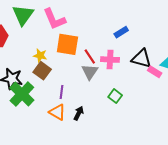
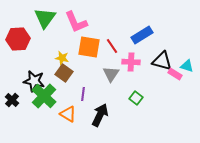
blue rectangle: (121, 32) -> (142, 35), size x1.5
red line: (90, 57) -> (112, 46), moved
orange triangle: (57, 112) -> (68, 114), moved
black arrow: (79, 113) -> (100, 115), size x1.6

